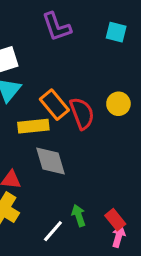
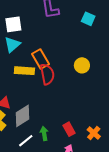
red semicircle: (82, 113) -> (47, 74), moved
gray diamond: (51, 161) -> (23, 116), moved, turned 65
red rectangle: (115, 220) -> (69, 129), moved

